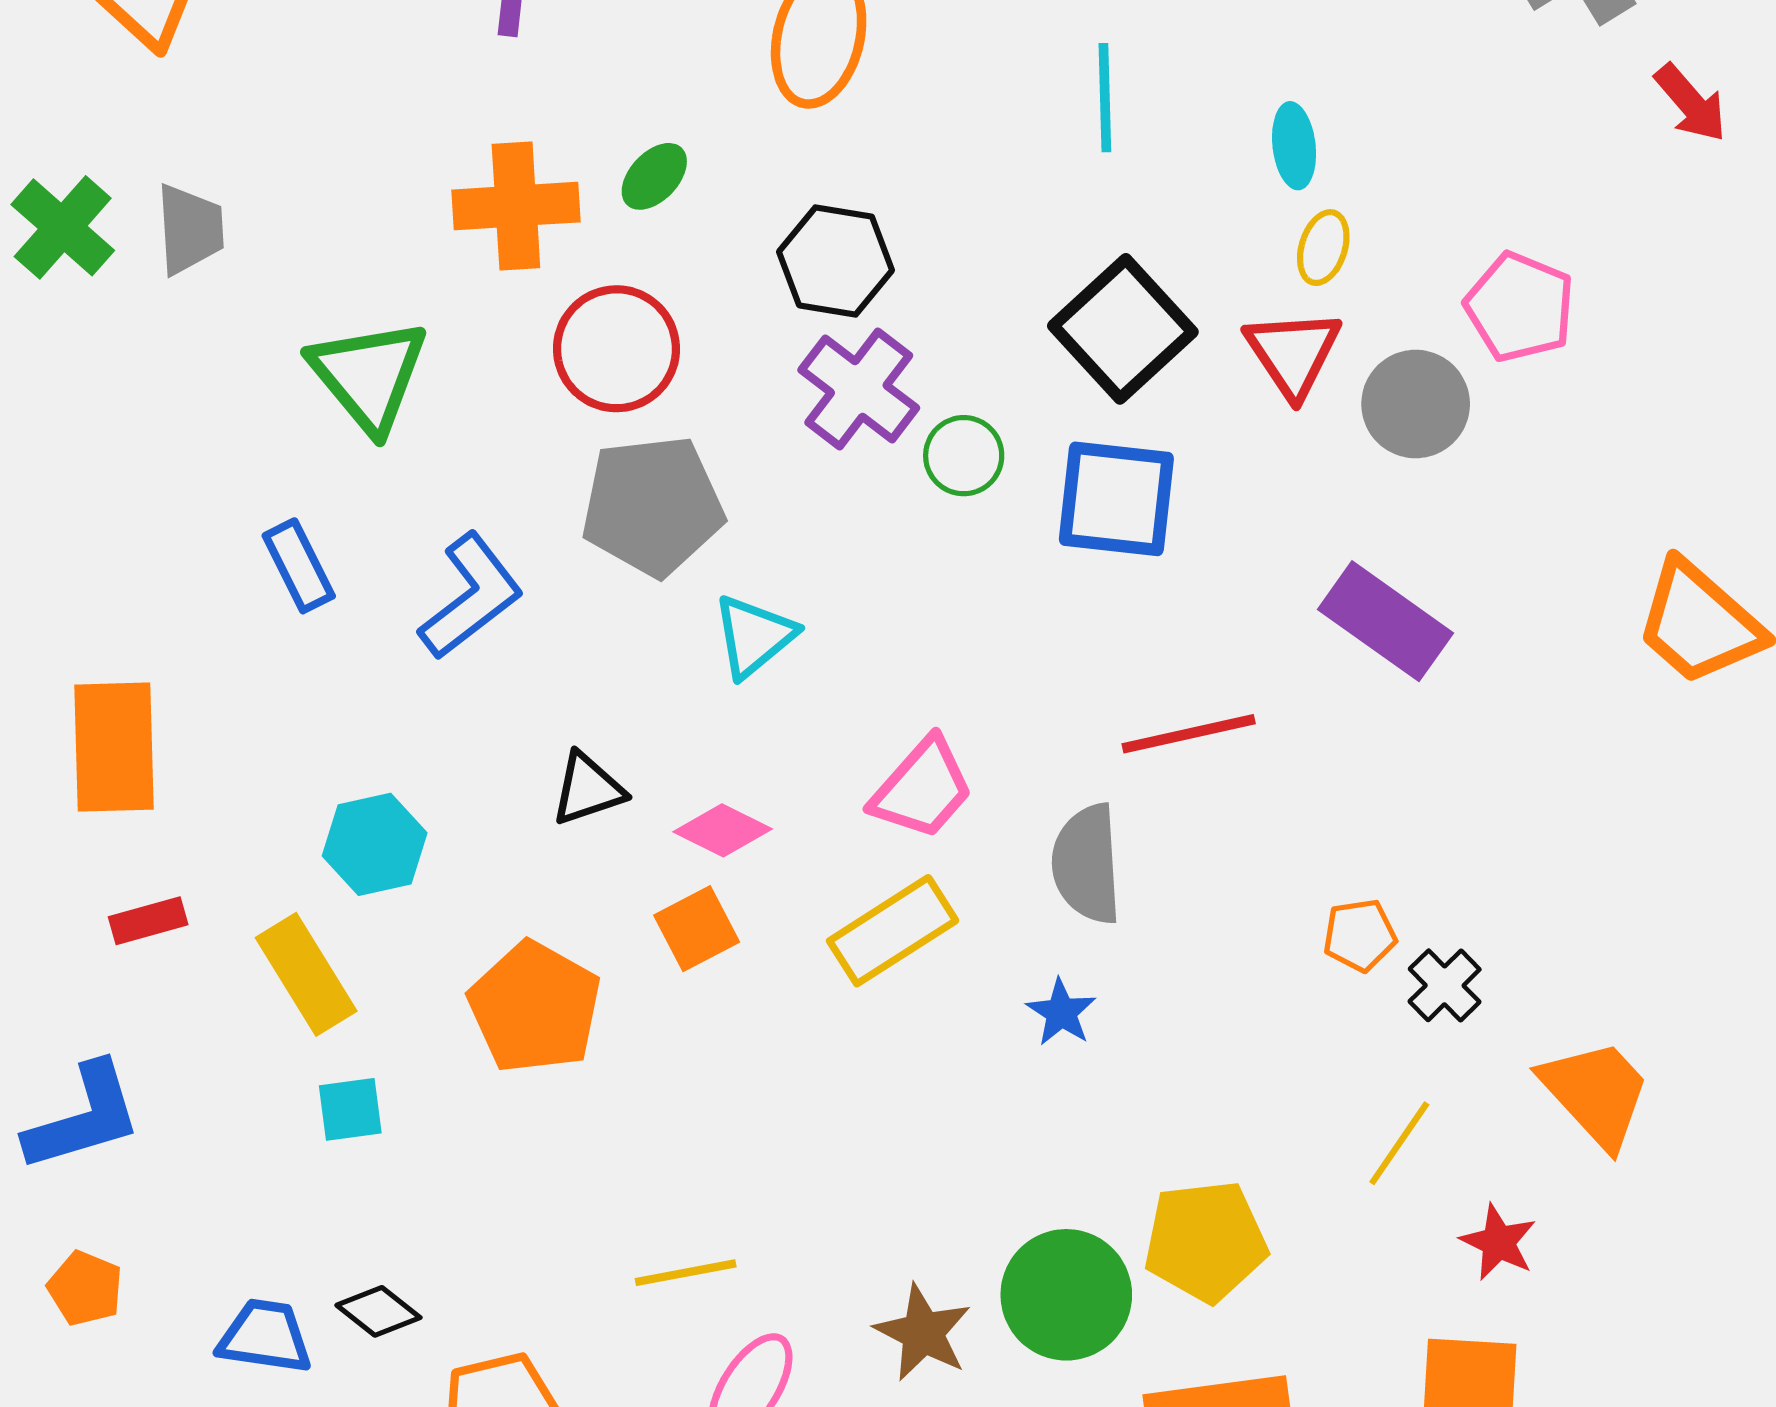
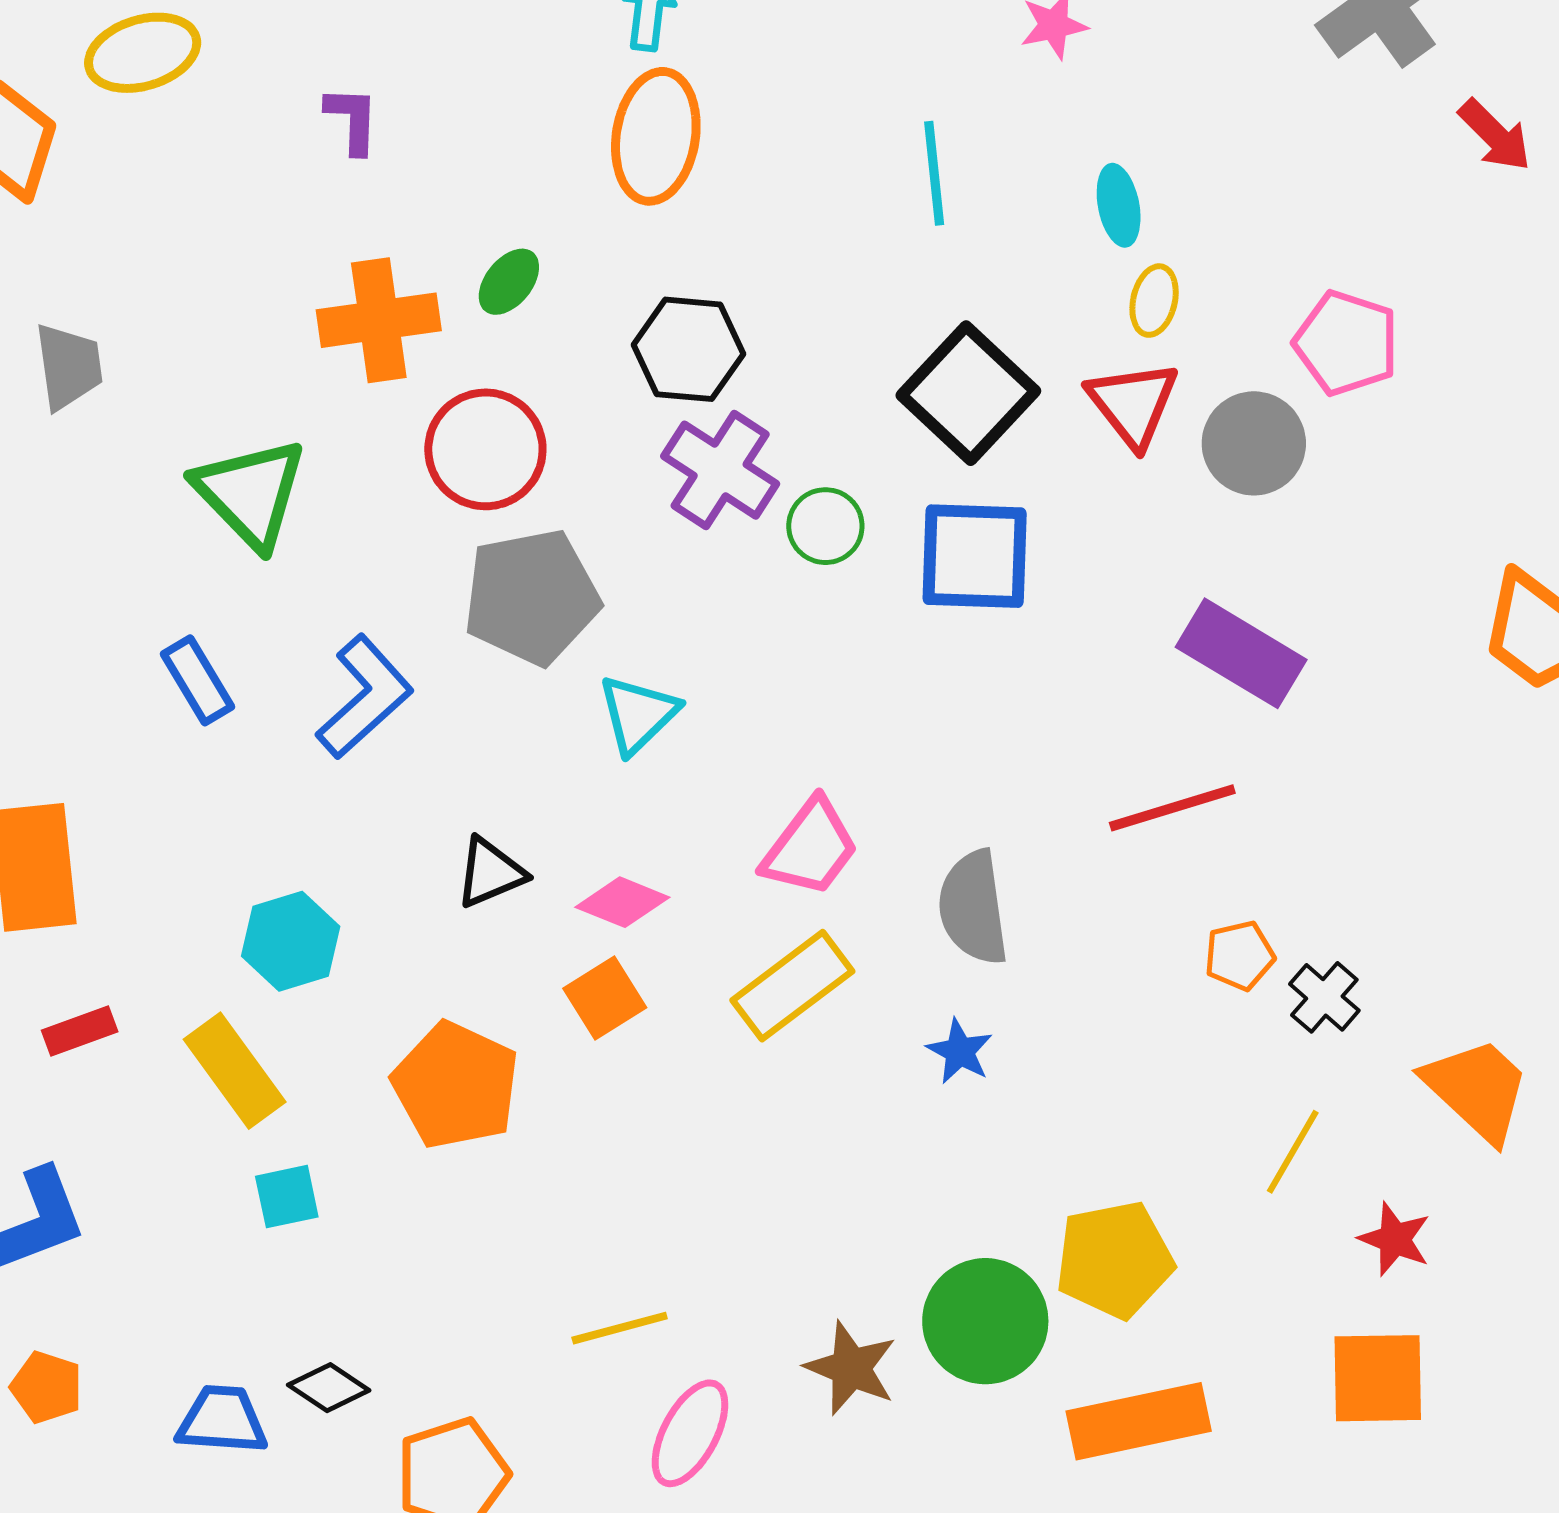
red line: (1189, 734) -> (1172, 808), moved

